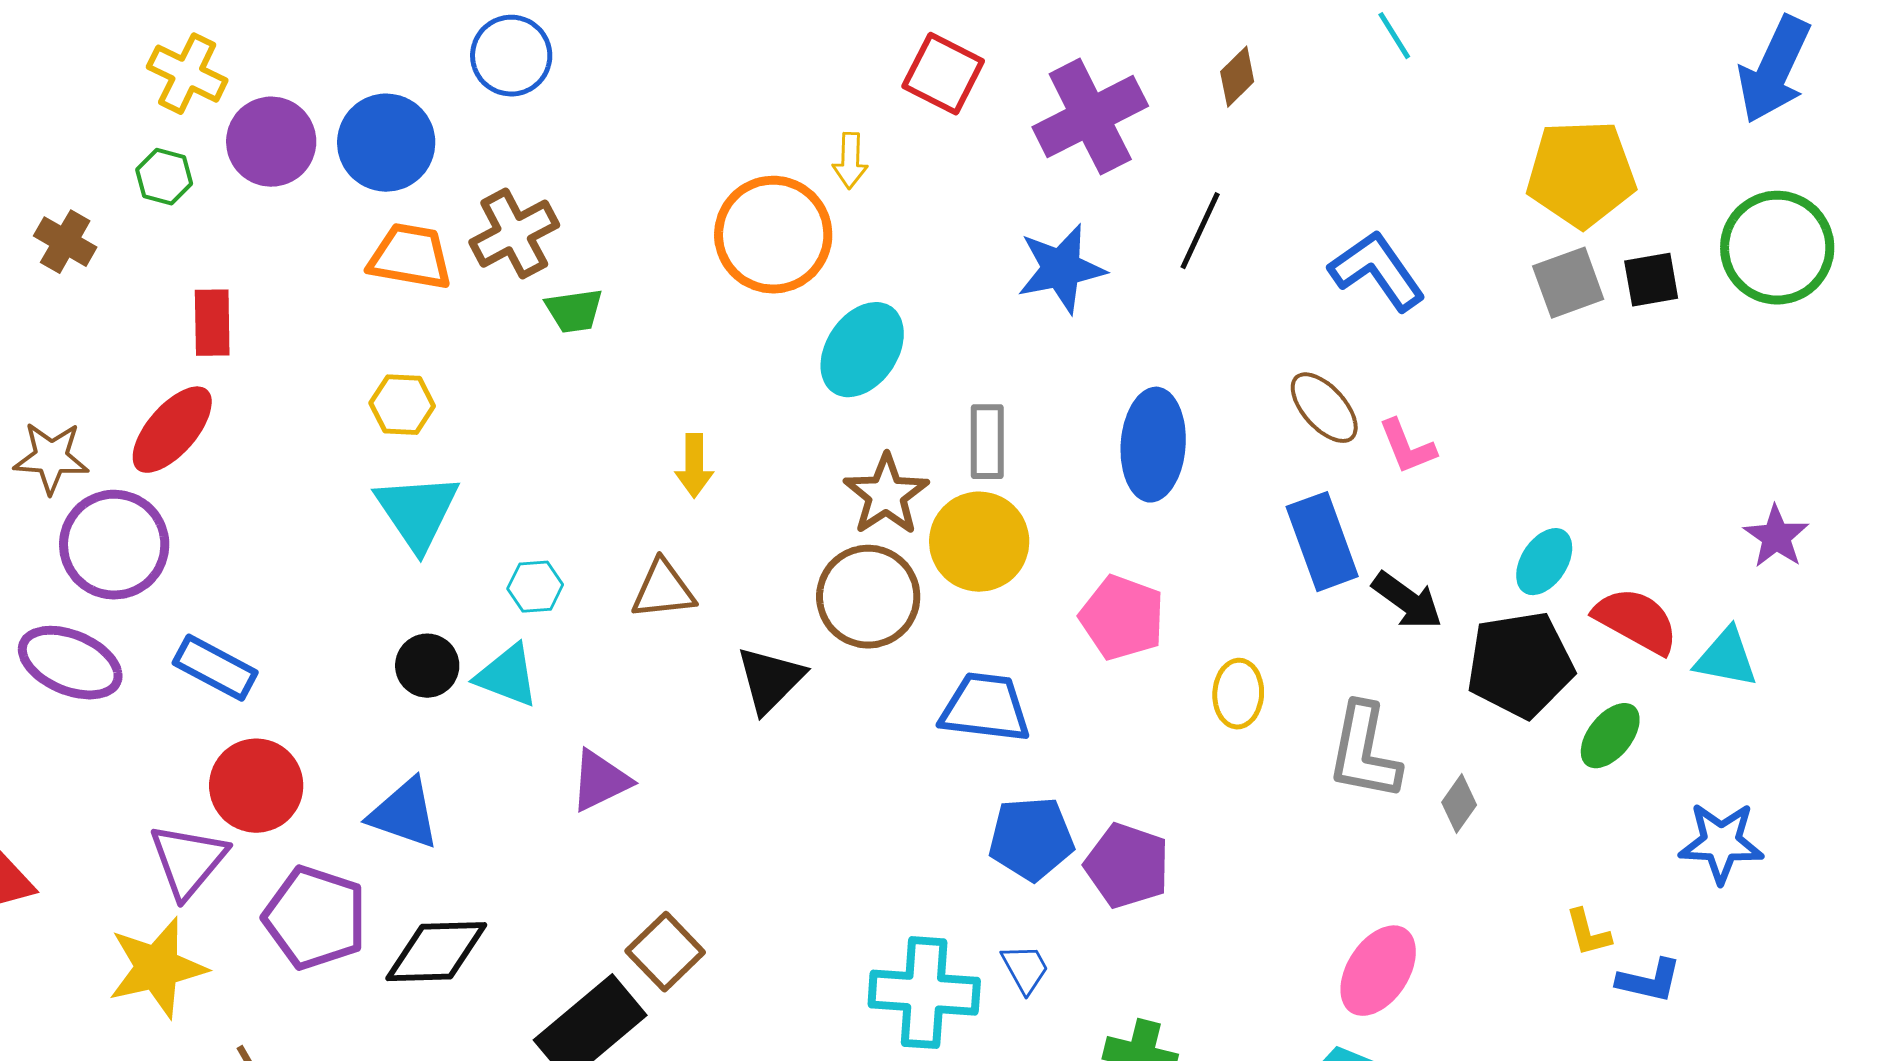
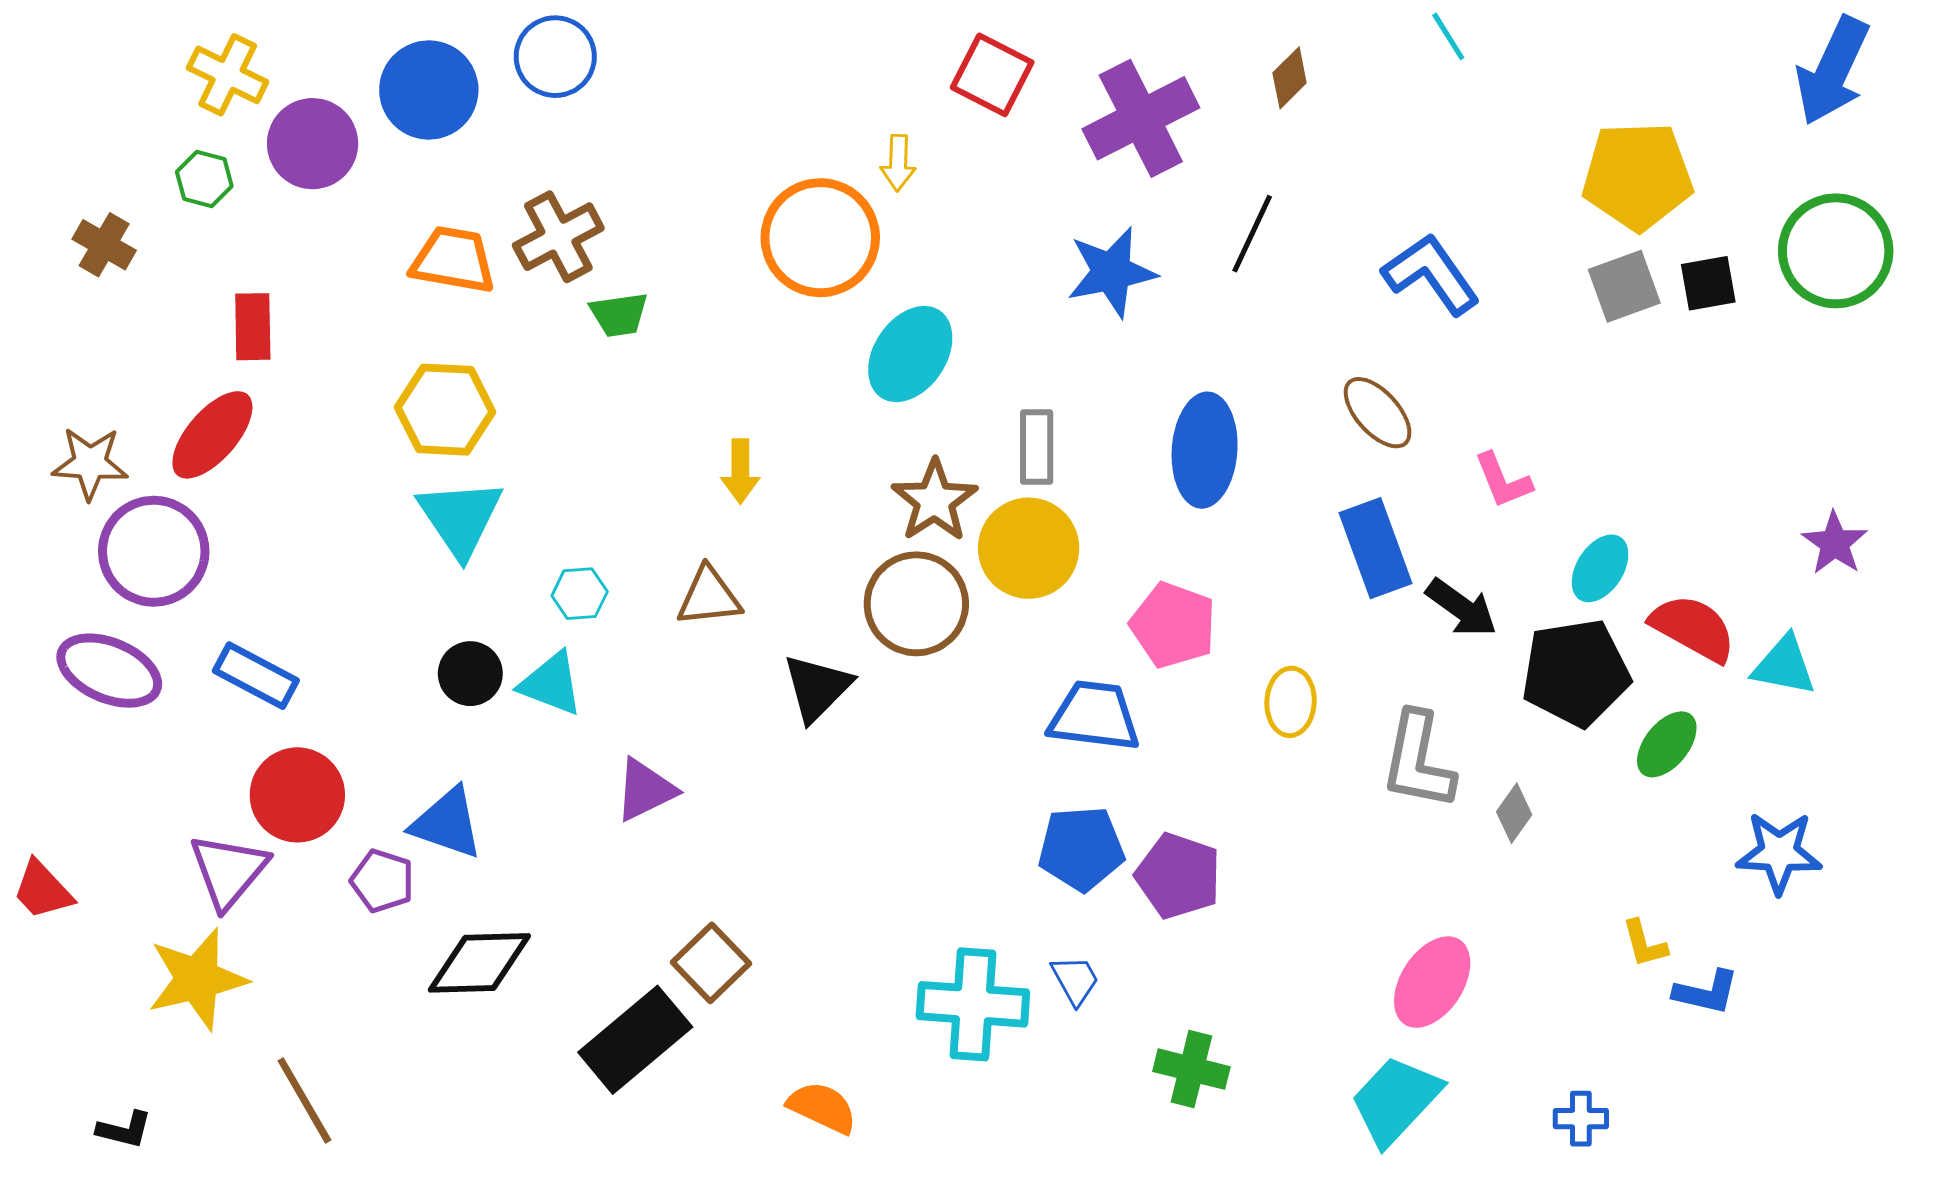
blue circle: (386, 143) -> (429, 90), moved
yellow hexagon: (402, 405) -> (445, 410), size x1.5
pink L-shape: (1407, 447) -> (1503, 480), moved
blue trapezoid: (985, 708) -> (1094, 716), moved
purple pentagon: (315, 918) -> (382, 881), moved, size x0.6

